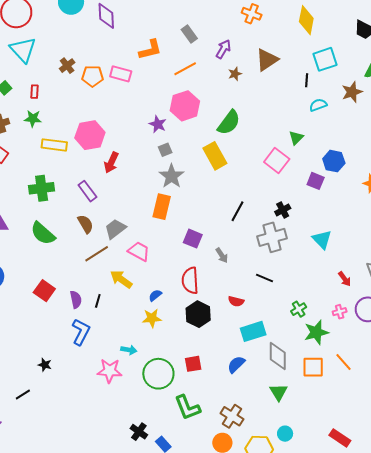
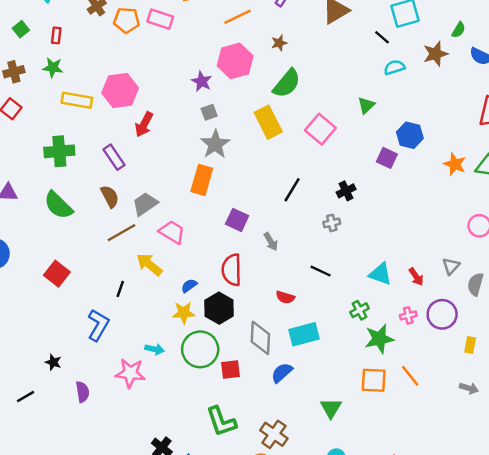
brown star: (235, 74) -> (279, 43), moved
black line: (307, 80) -> (382, 37), turned -56
pink square: (277, 161) -> (320, 129), moved
gray cross: (272, 237) -> (332, 223), size x0.5
cyan triangle: (322, 239) -> (380, 274), moved, turned -30
purple semicircle: (76, 300) -> (83, 392), moved
black hexagon: (198, 314) -> (219, 308), moved
gray diamond: (278, 356) -> (260, 338), moved
green circle: (158, 374) -> (200, 349), moved

